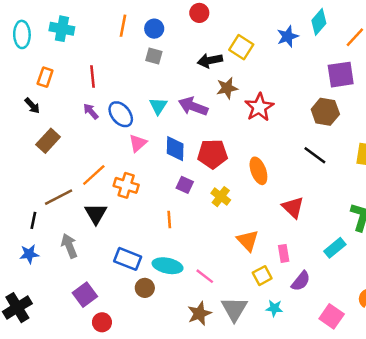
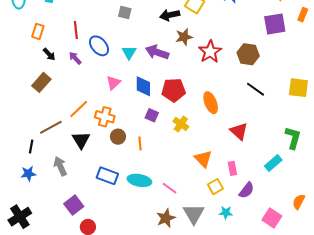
black arrow: (32, 106) -> (49, 54), moved
brown hexagon: (325, 112) -> (248, 54), moved
blue ellipse: (121, 114) -> (99, 46), moved
brown circle: (145, 288) -> (118, 137), moved

